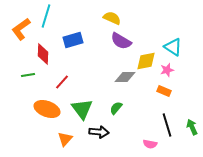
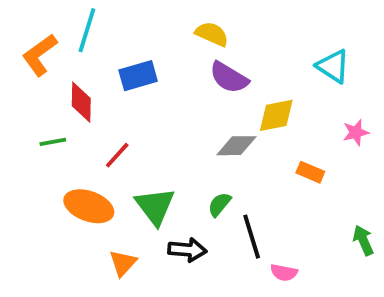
cyan triangle: (173, 47) -> (333, 66), moved
pink star: (167, 70) -> (356, 132), moved
black line: (167, 125) -> (252, 237), moved

